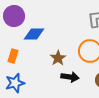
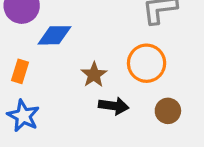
blue star: (15, 83) -> (23, 116), turned -30

